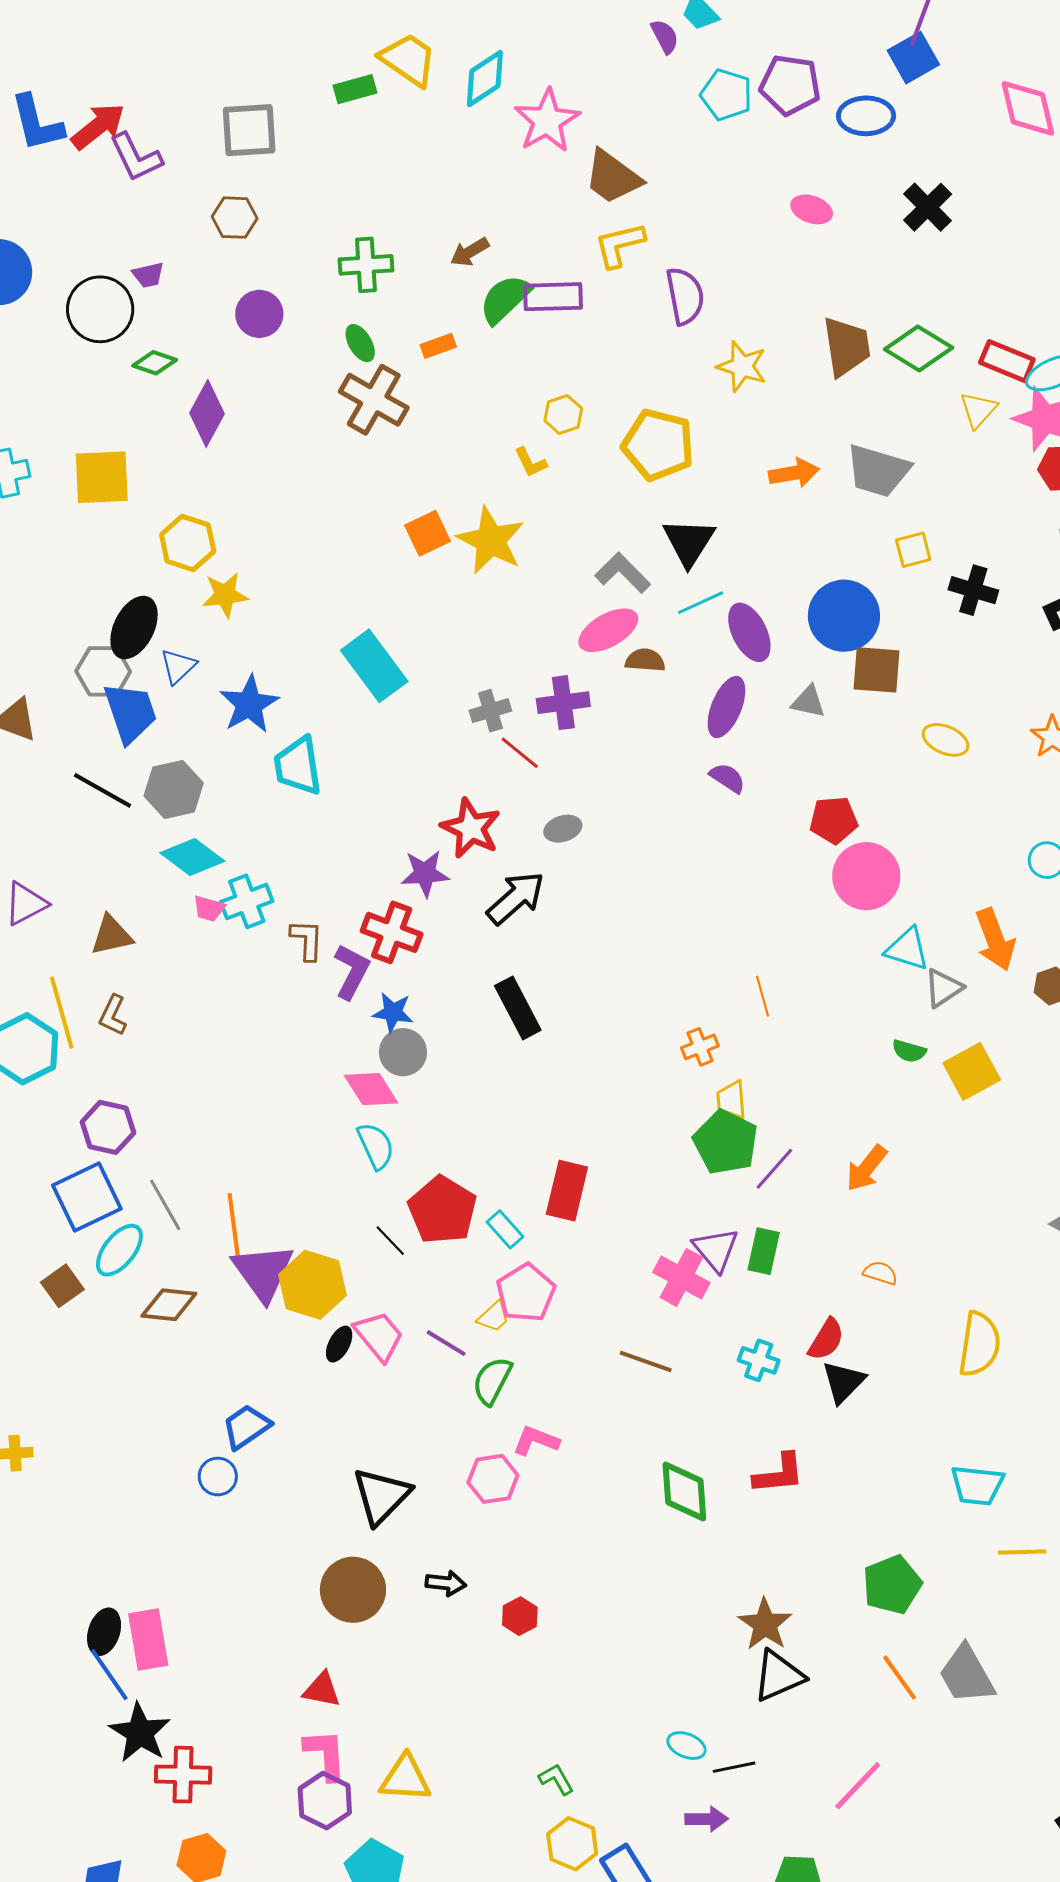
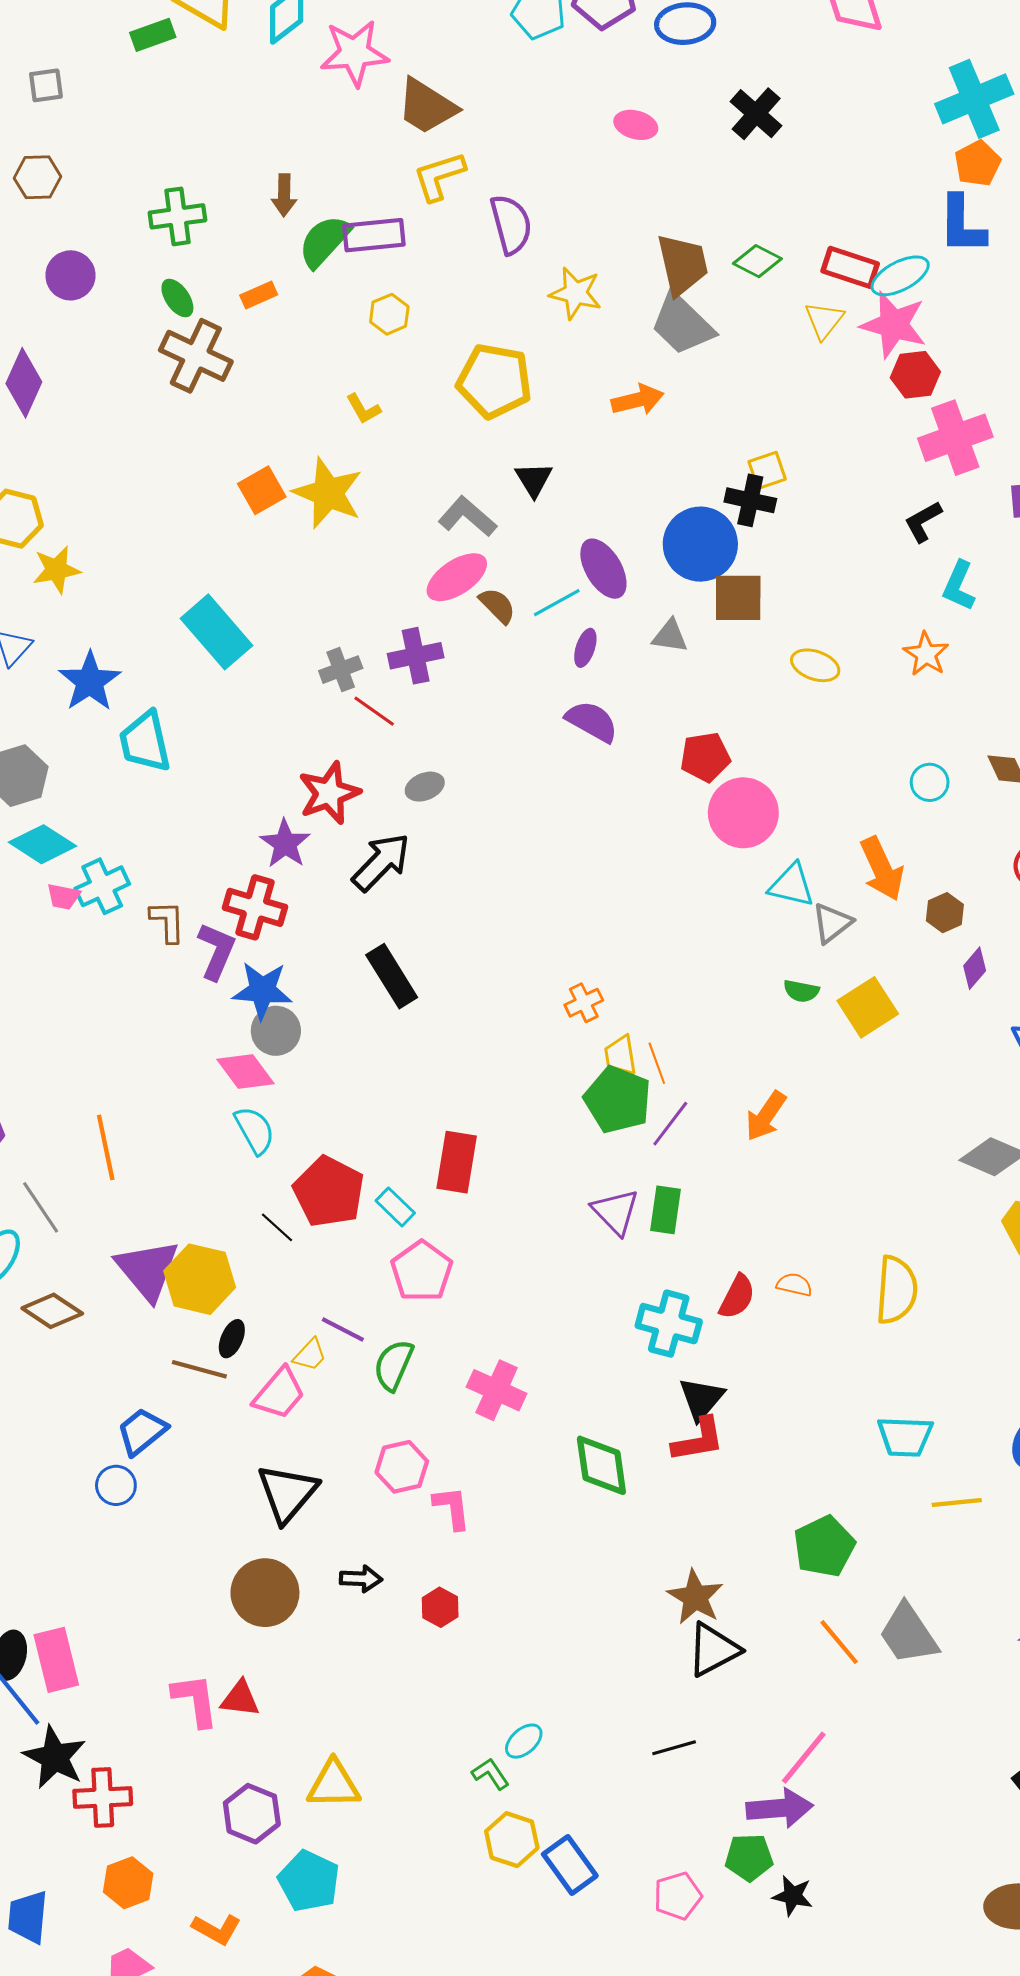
pink star: (547, 121) -> (354, 53), turned 30
gray square: (249, 130) -> (46, 85), size x0.6
brown arrow: (470, 252) -> (284, 195), turned -54
green diamond: (919, 348) -> (757, 261), size x0.7
yellow hexagon: (563, 414) -> (389, 314), moved
gray trapezoid: (878, 471) -> (682, 324), moved, turned 32
black triangle: (689, 542) -> (534, 479), size x0.7
black cross: (973, 590) -> (750, 500), moved
cyan line: (701, 603) -> (557, 603), moved
brown semicircle: (645, 660) -> (497, 606), turned 45
purple ellipse: (726, 707) -> (585, 648), size x0.6
purple semicircle: (727, 778) -> (592, 721), size x1.4
red star: (471, 828) -> (329, 793), turned 30
purple star: (425, 873) -> (285, 844), turned -30
orange line: (763, 996) -> (657, 1063), moved
blue star: (393, 1012) -> (262, 990), size x1.4
orange line: (234, 1225) -> (106, 1147), moved
orange semicircle: (880, 1273) -> (794, 1285), moved
pink cross: (681, 1277) -> (497, 1390), moved
brown diamond: (169, 1305) -> (52, 1311), turned 32
yellow trapezoid: (493, 1317) -> (310, 1355), moved
pink trapezoid: (379, 1336) -> (279, 1393), moved, turned 84
cyan cross: (759, 1360) -> (669, 1324), size x1.5
brown line: (646, 1362) -> (199, 1369), moved
black triangle: (843, 1382) -> (701, 1399), moved
pink L-shape: (536, 1441) -> (452, 1508), moved, turned 66
cyan ellipse: (686, 1746) -> (524, 1741), moved, turned -60
pink L-shape: (326, 1755) -> (195, 1700), moved
purple arrow: (707, 1819) -> (780, 1808), moved, size x1.5

